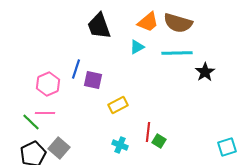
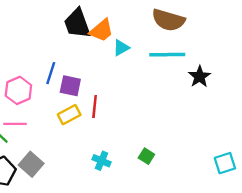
orange trapezoid: (148, 22) -> (101, 30), moved
yellow rectangle: (118, 105) -> (69, 115), moved
red line: (148, 132) -> (95, 107), moved

